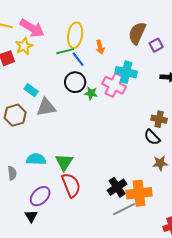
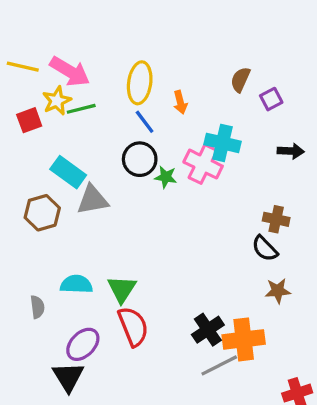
brown semicircle: (137, 33) -> (240, 80), size x0.7
green line: (65, 51) -> (81, 109), moved
cyan rectangle: (31, 90) -> (68, 172), size x1.5
black triangle: (31, 216) -> (68, 377), size x1.5

